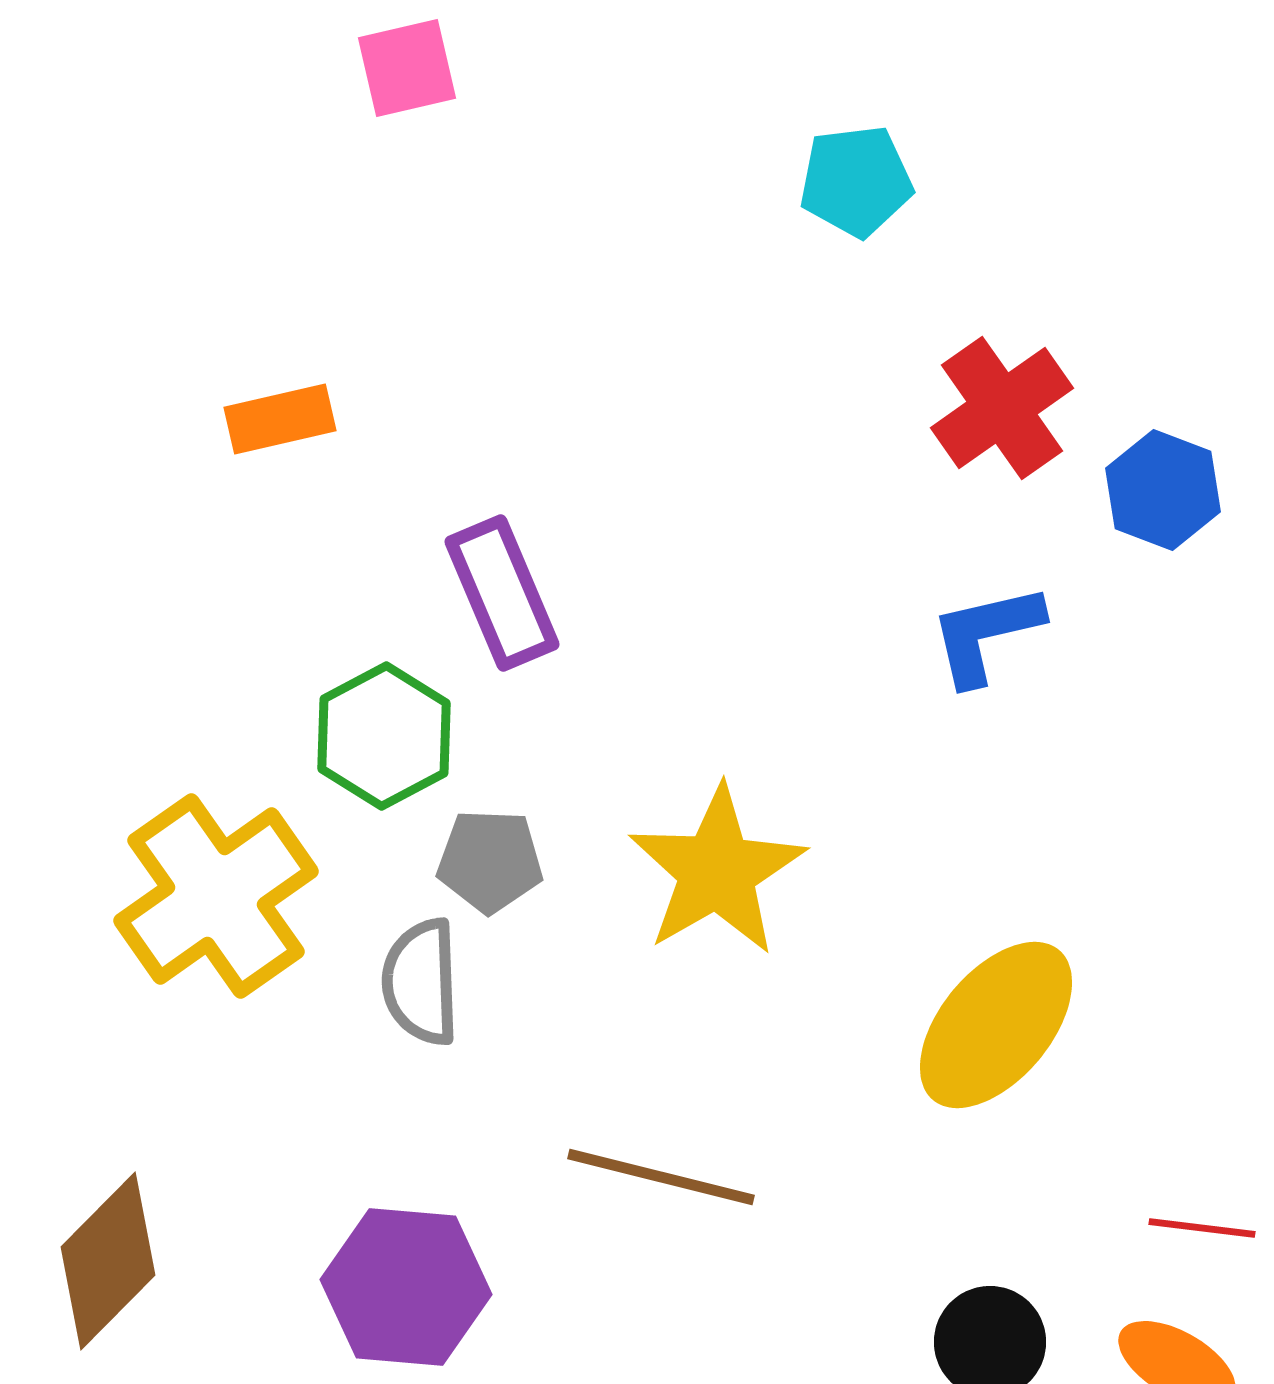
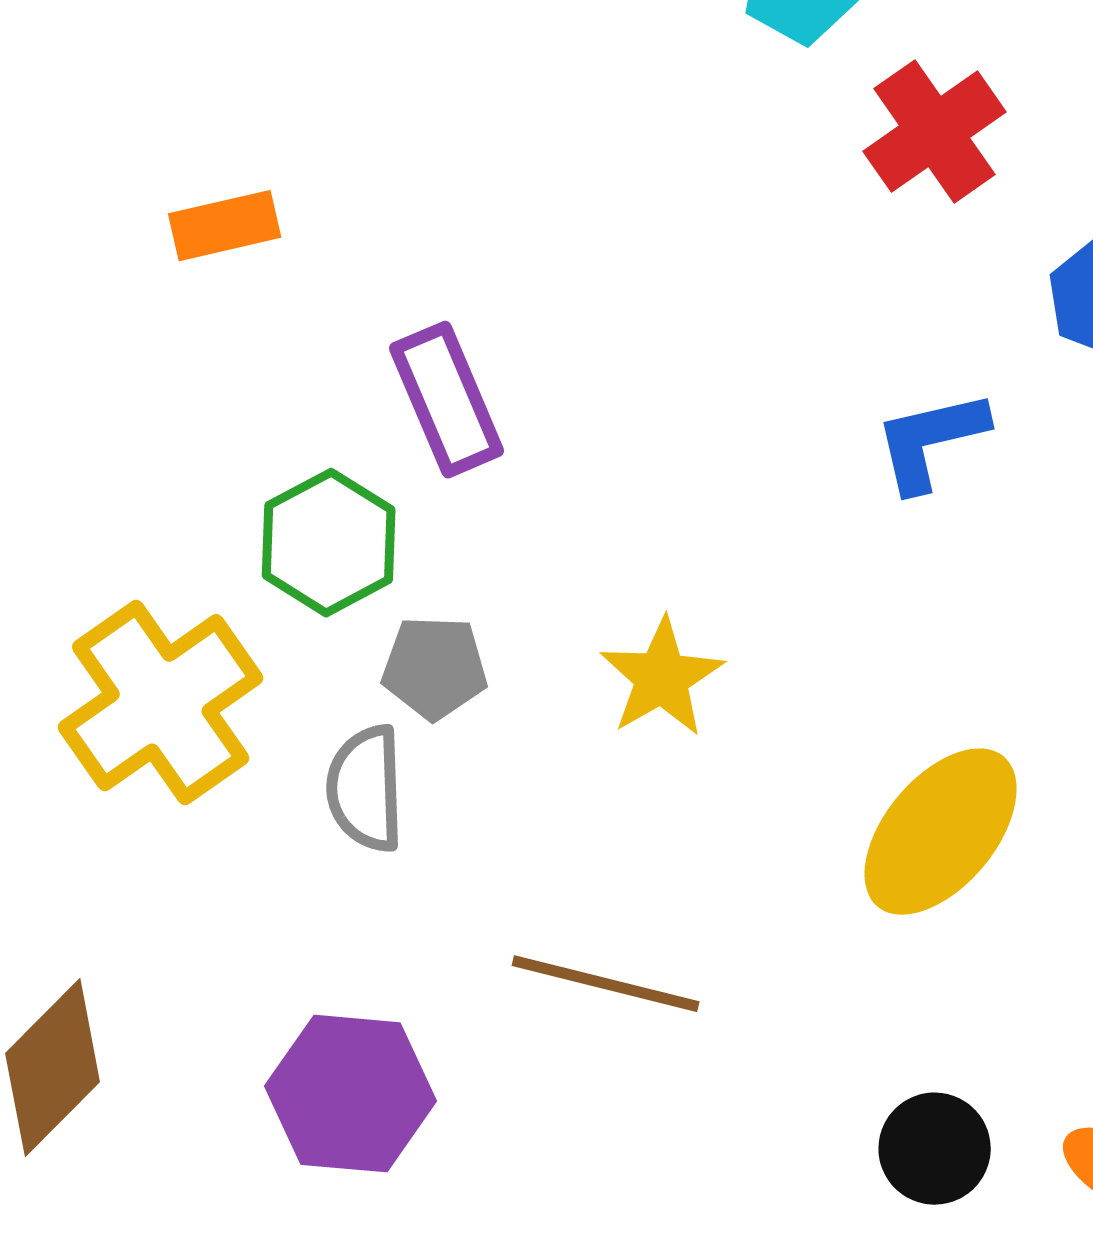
red cross: (1002, 408) -> (935, 132), moved
yellow star: (717, 871) -> (662, 678), size x0.7

